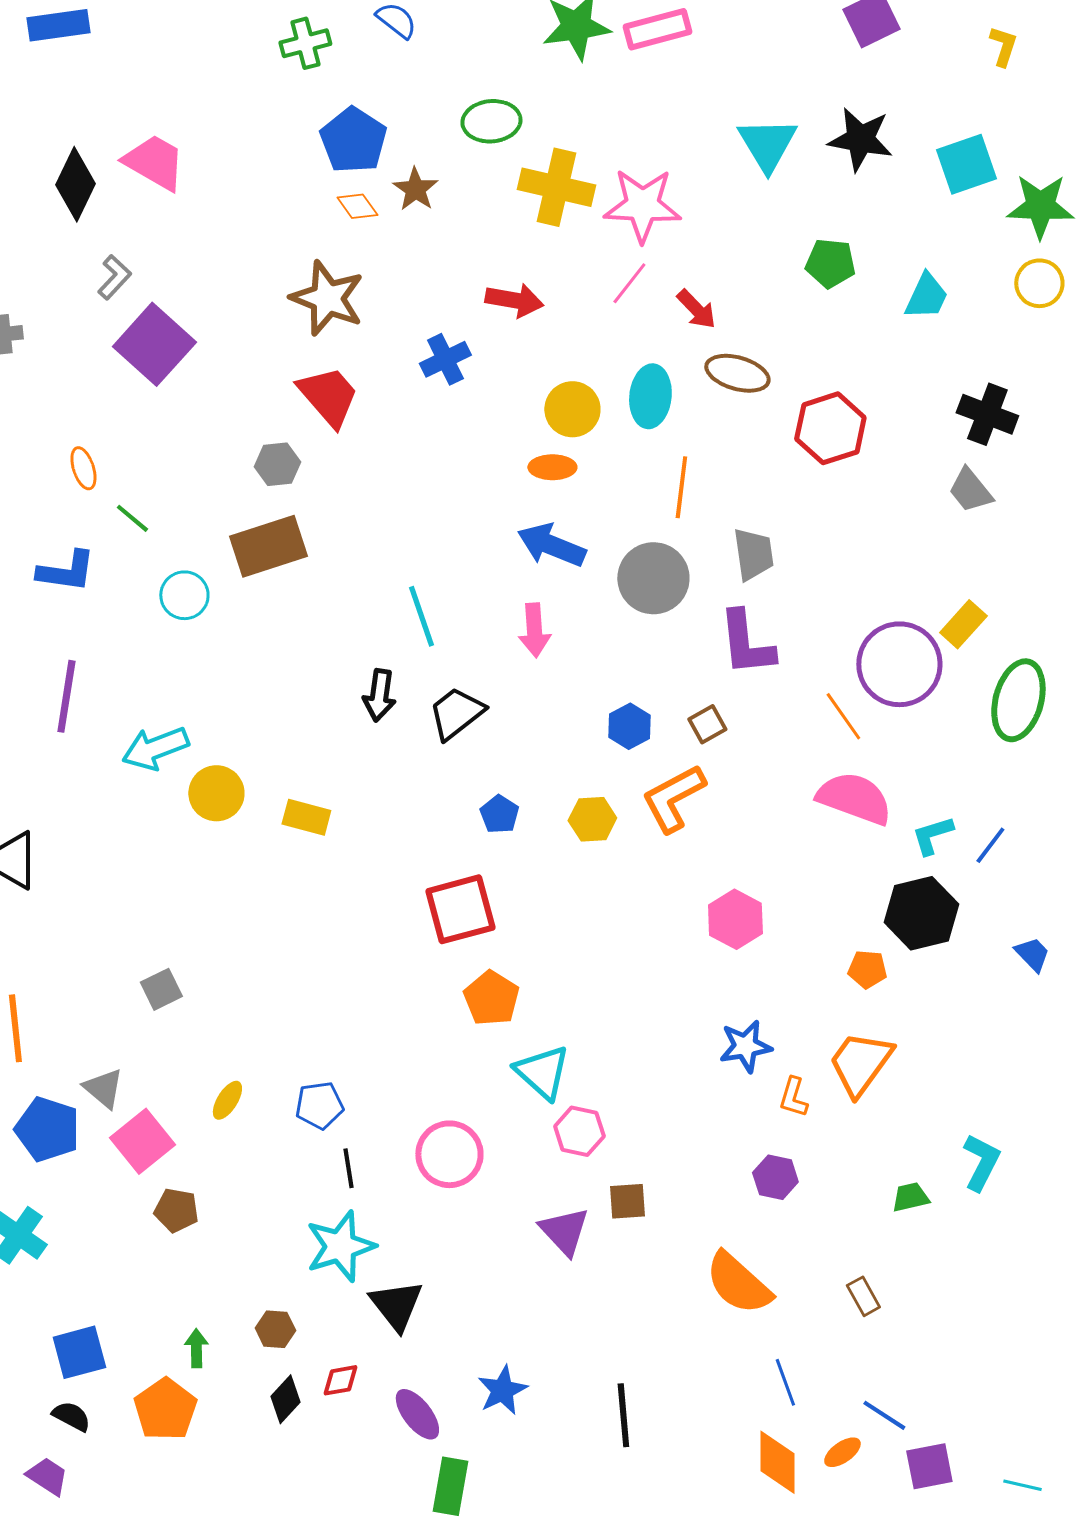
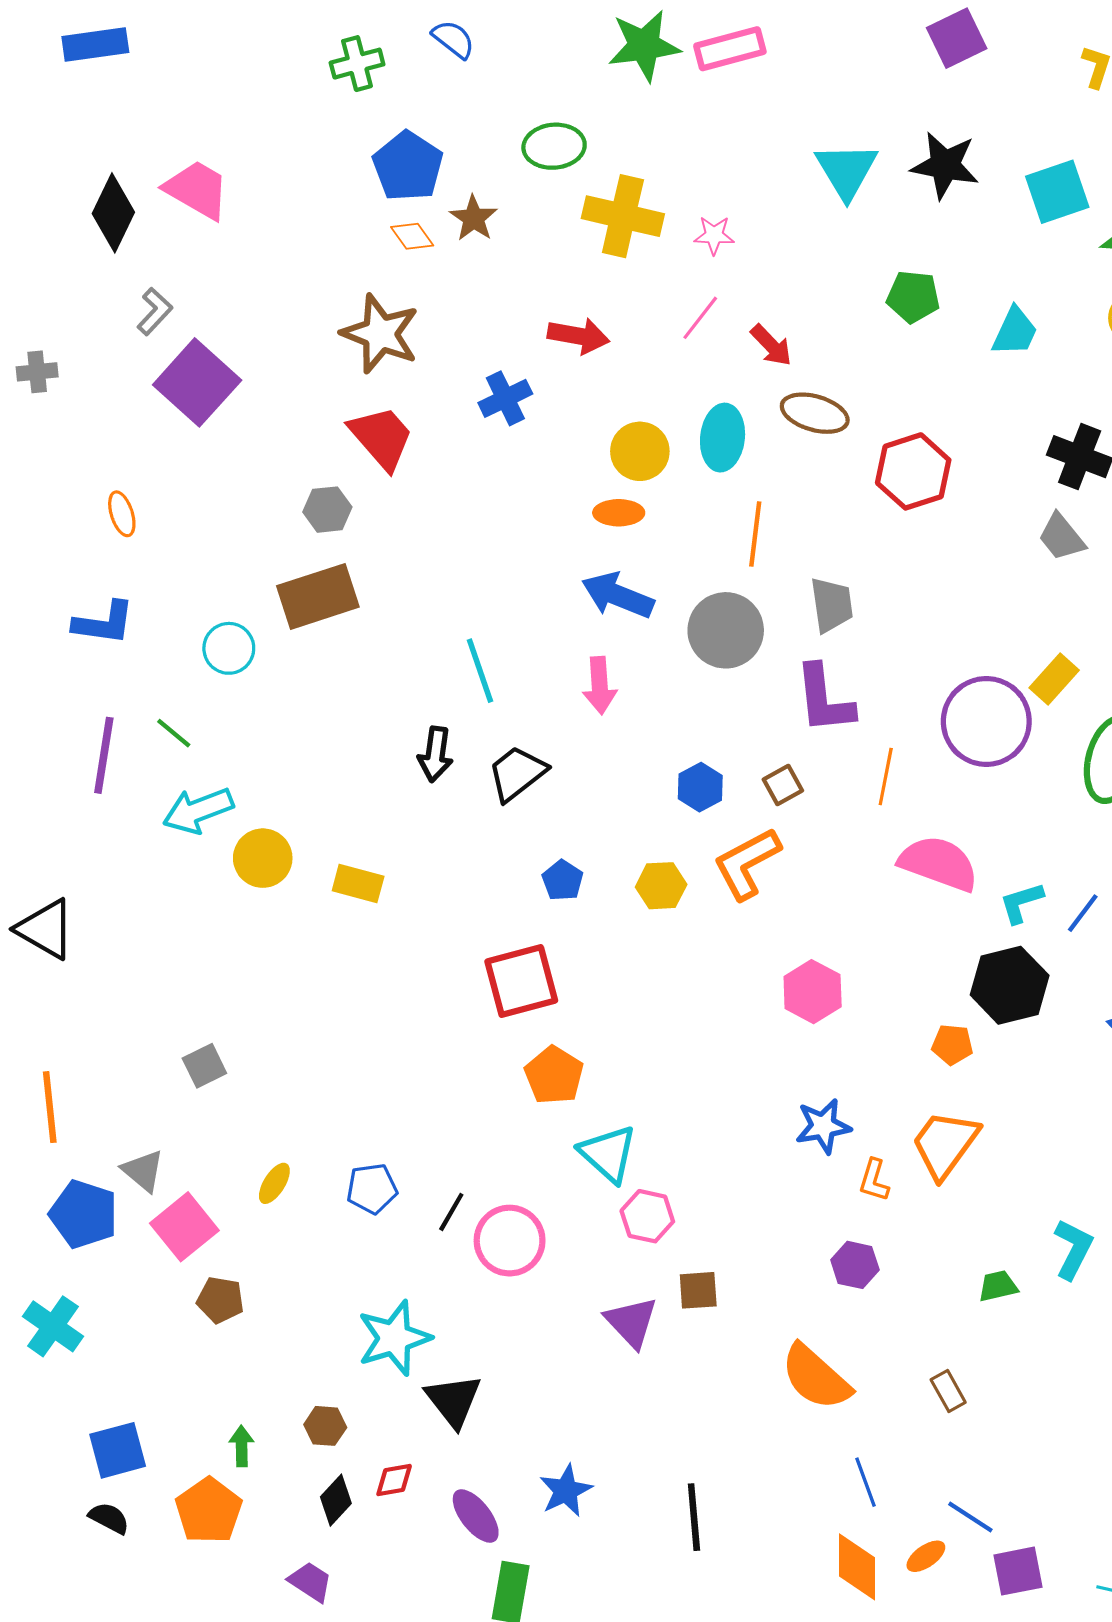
pink star: (642, 205) -> (714, 235), size x0.5
green line: (132, 518) -> (174, 733), moved
orange line: (843, 716) -> (886, 777), moved, turned 46
black line: (348, 1168) -> (451, 1212), moved, turned 39
purple trapezoid: (47, 1476) -> (310, 1582), moved

